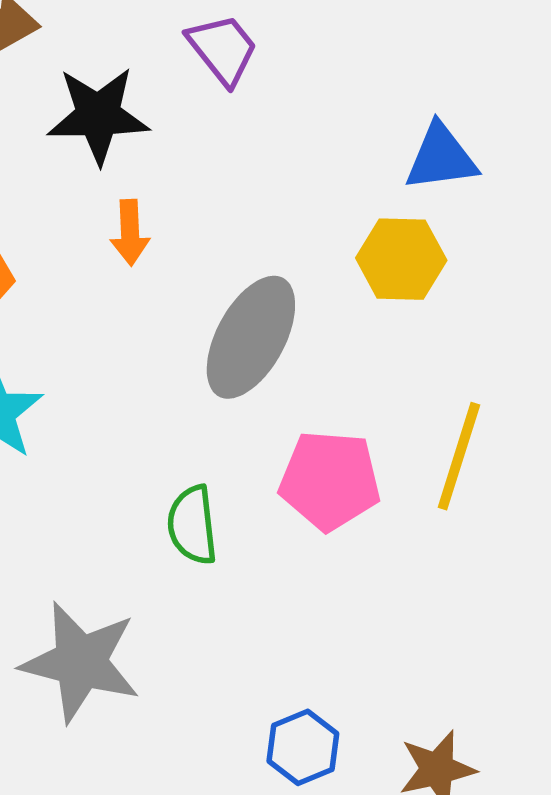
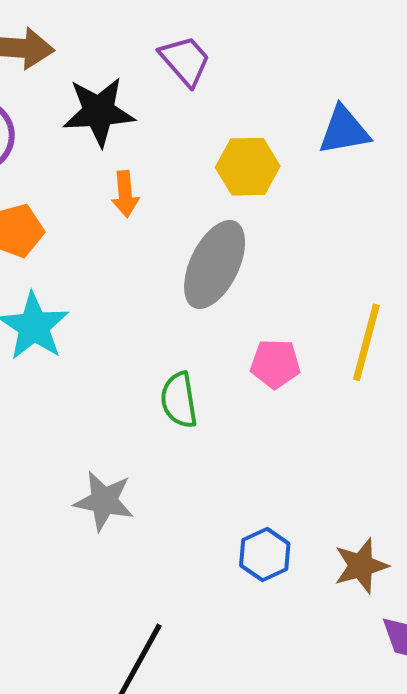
yellow hexagon: (401, 259) -> (248, 167), moved
pink pentagon: (330, 480) -> (275, 364), size x0.7
gray star: (81, 662) -> (104, 501), size x0.7

